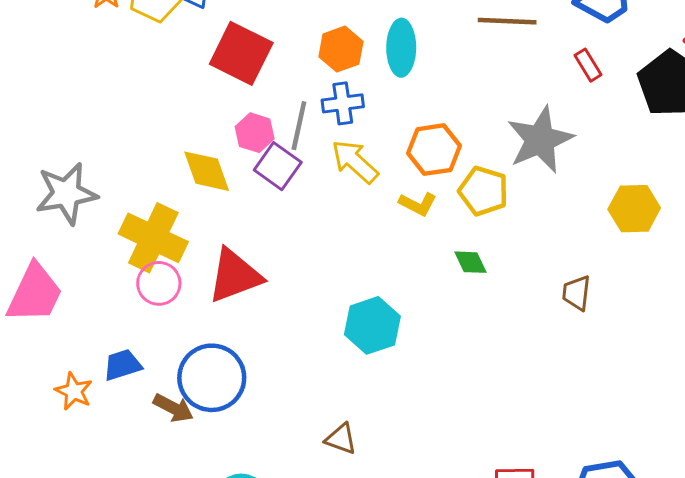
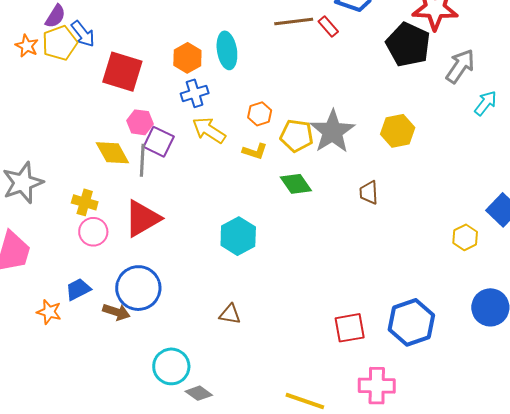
red rectangle: (588, 65) -> (328, 26), moved
gray line: (299, 126) -> (142, 160), moved
gray star: (540, 140) -> (332, 132), moved
orange hexagon: (434, 150) -> (260, 114), size x0.7
yellow cross: (153, 238) -> (85, 202), size x0.6
green diamond: (471, 262) -> (296, 184), size x1.4

